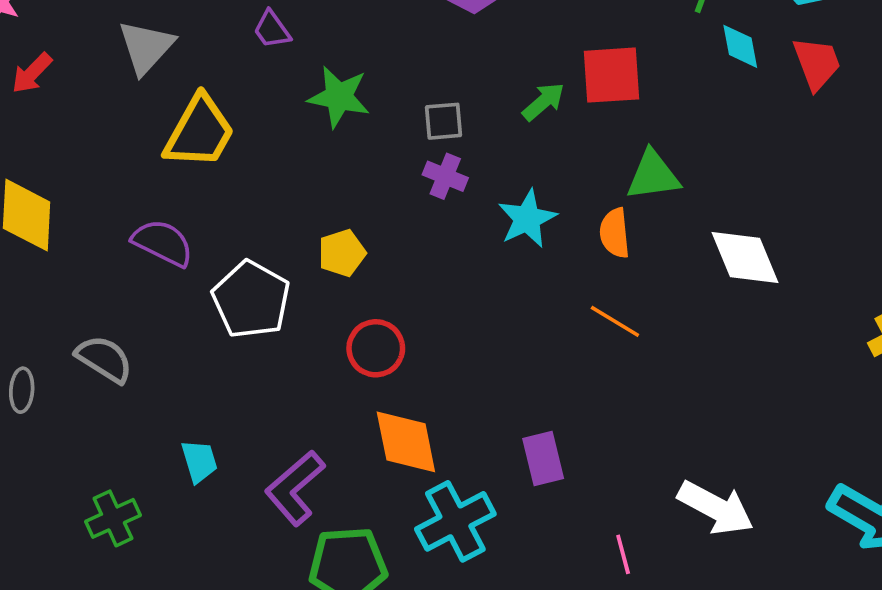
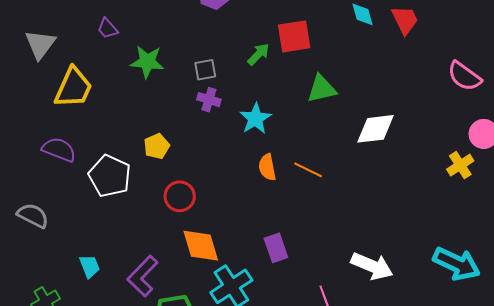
orange semicircle: (615, 233) -> (267, 167), moved
white diamond: (745, 258) -> (376, 129), turned -69

